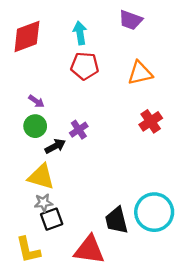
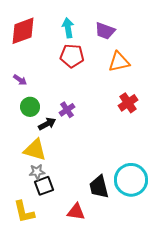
purple trapezoid: (131, 20) -> (105, 31), moved
purple arrow: (36, 101) -> (20, 80), moved
red triangle: (89, 250) -> (76, 212), size x0.7

